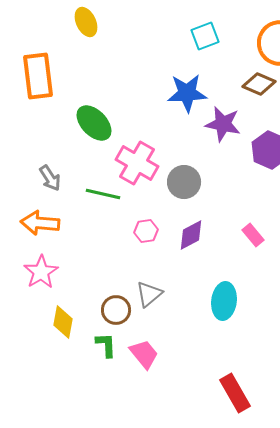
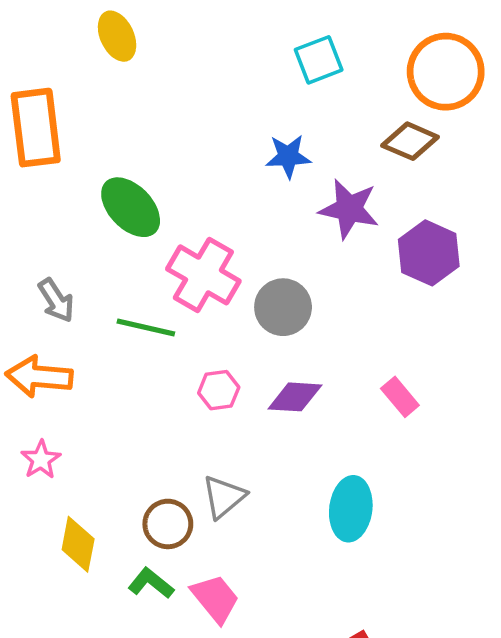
blue star: (187, 93) -> (288, 156), size x0.7
purple diamond: (191, 235) -> (295, 397), turned 32
pink star: (41, 272) -> (41, 460), size x0.7
green L-shape: (106, 345) -> (151, 583), turned -48

